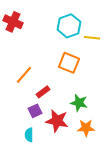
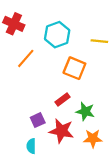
cyan hexagon: (69, 26) -> (57, 35), moved
orange line: (24, 75) -> (26, 58), moved
red rectangle: (43, 92) -> (63, 100), moved

